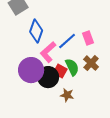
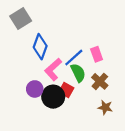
green semicircle: (72, 67) -> (78, 73), moved
purple circle: (31, 70) -> (35, 89), size x0.6
brown star: (67, 95) -> (105, 107), moved

